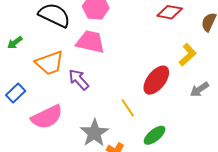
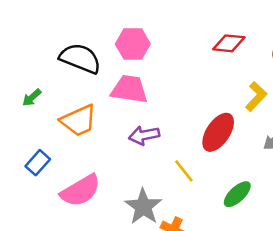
purple arrow: (79, 80) -> (144, 135), moved, turned -55
green ellipse: (155, 135) -> (237, 194), moved

